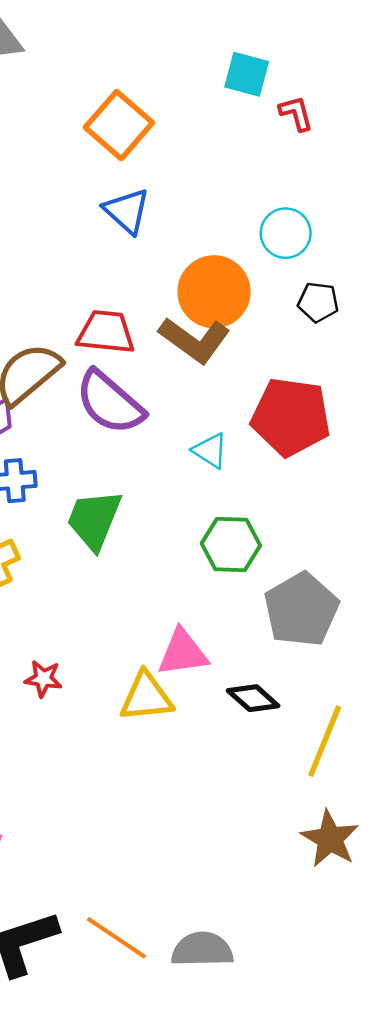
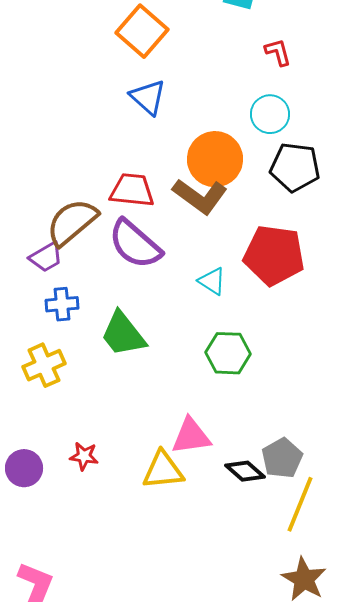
red L-shape: (296, 113) -> (278, 52), moved
black pentagon: (318, 302) -> (295, 167), size x1.6
green trapezoid: (94, 520) -> (123, 334), turned -60
gray pentagon: (301, 610) -> (282, 458), moved, size x0.7

